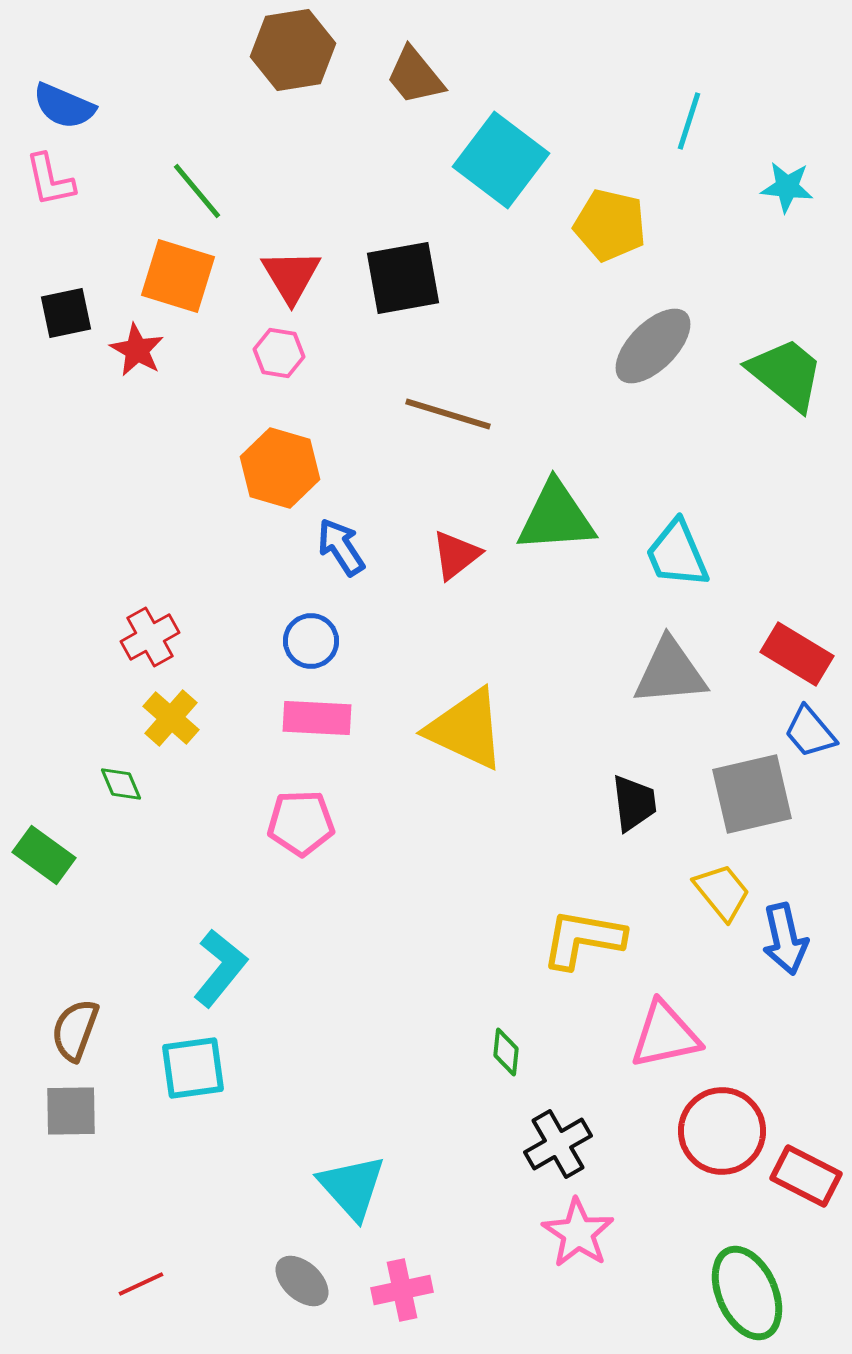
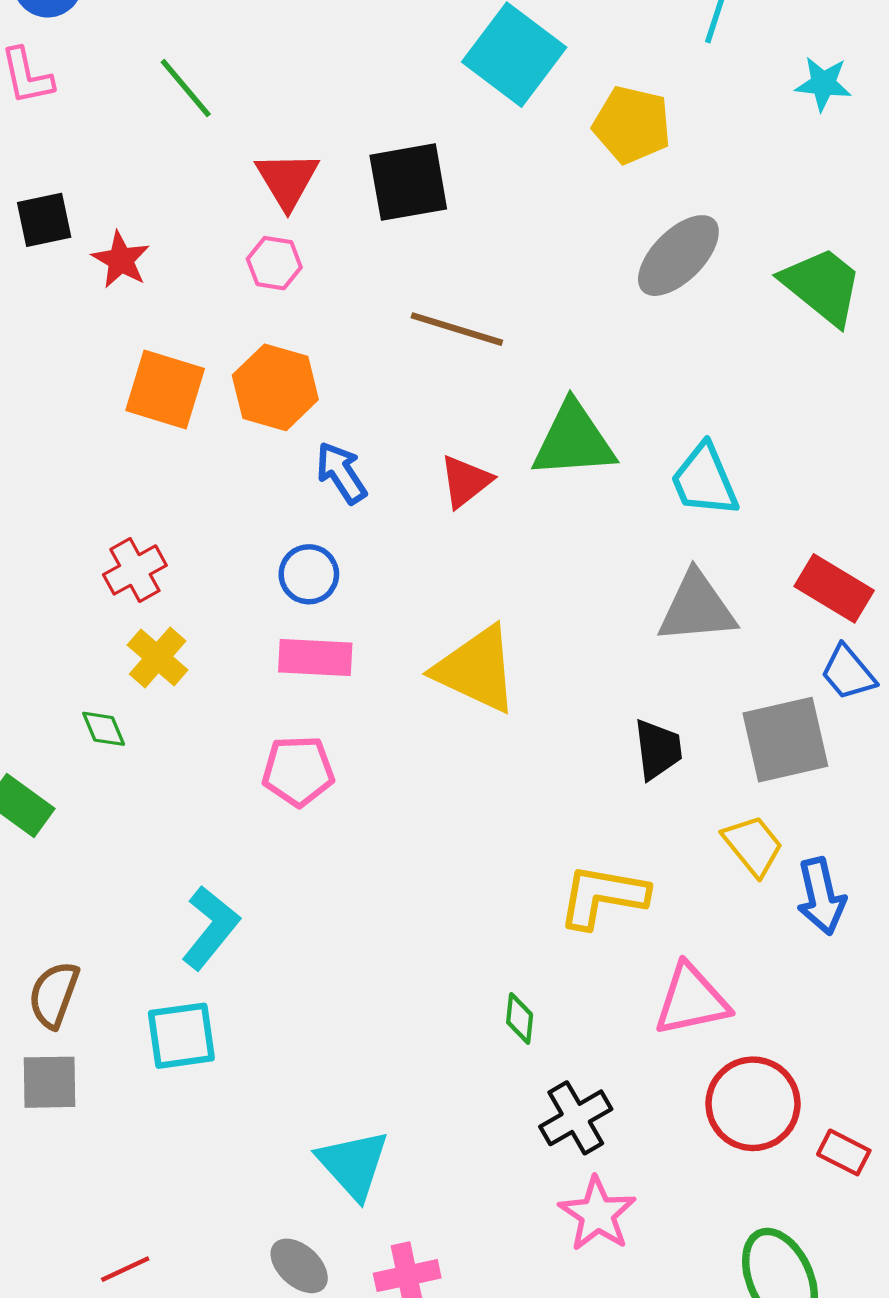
orange square: (178, 276) -> (165, 390), moved
red rectangle: (806, 1176) -> (844, 1152), size x0.7

